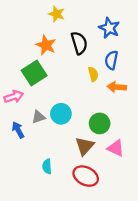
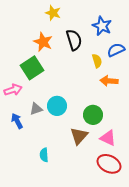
blue semicircle: (111, 60) -> (116, 50), moved, turned 54
yellow semicircle: (93, 74) -> (97, 61), moved
red ellipse: (86, 176) -> (109, 164), moved

